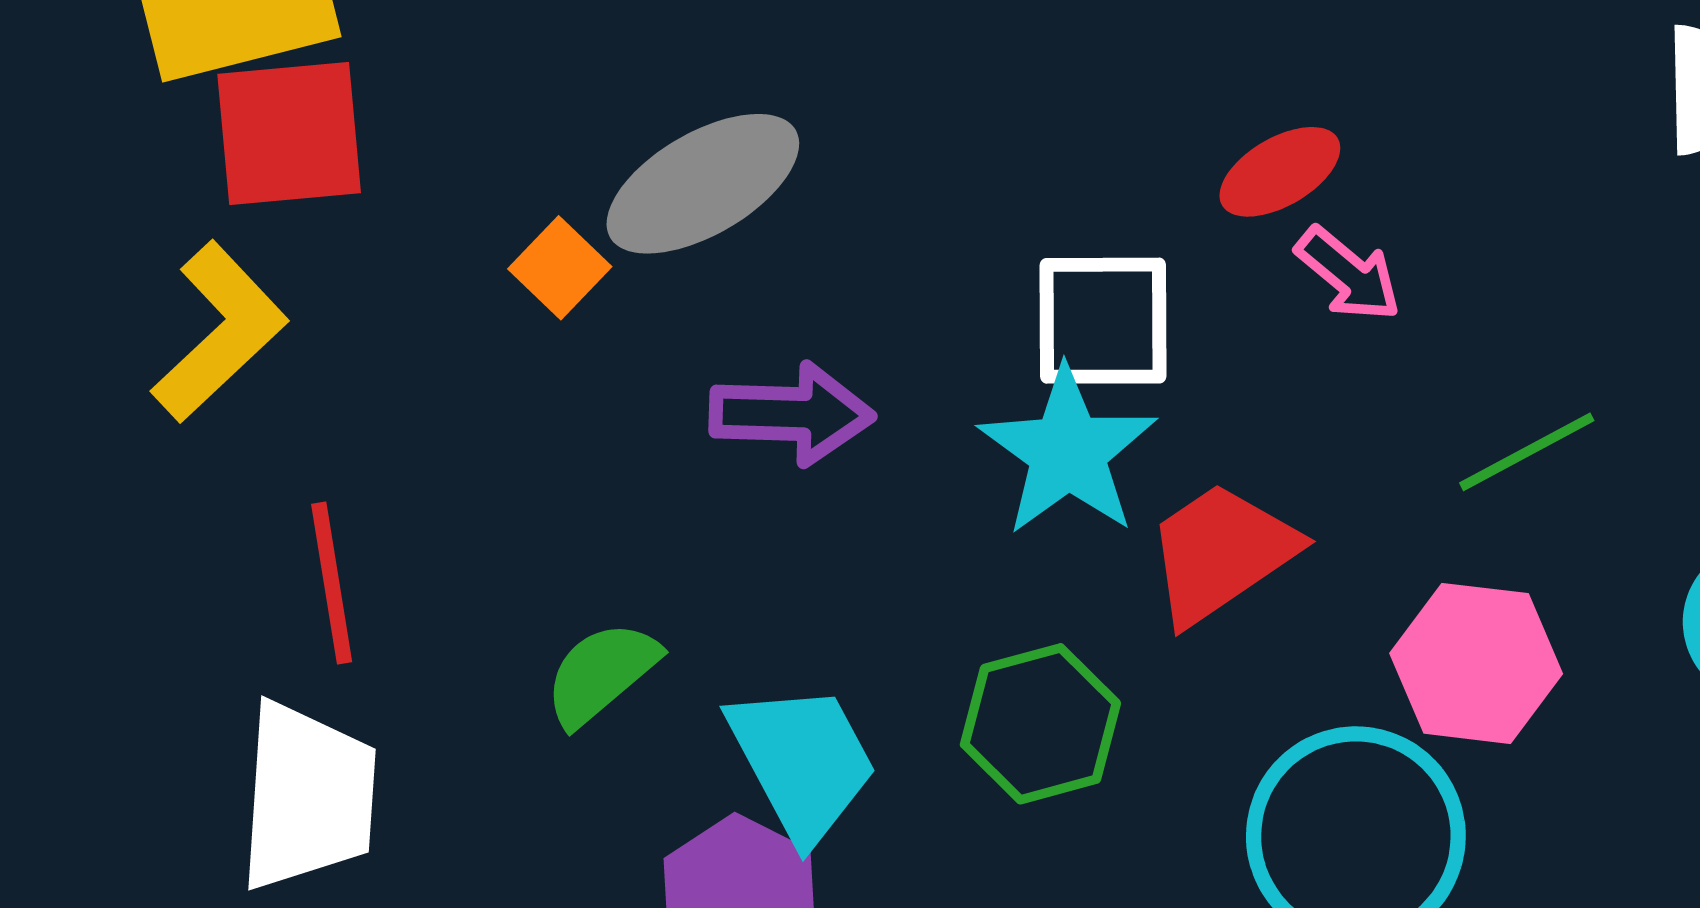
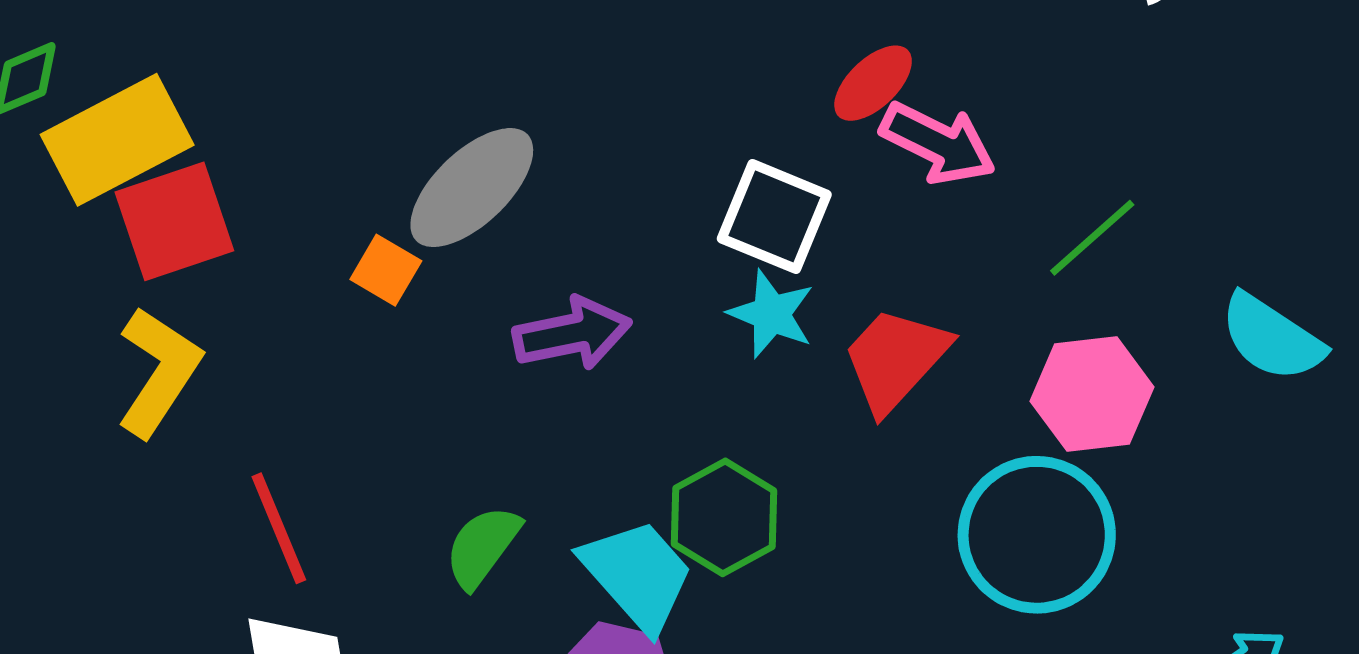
pink arrow: (1348, 274) -> (938, 143), size x1.4
white square: (1103, 321) -> (774, 217), turned 36
cyan star: (1068, 452) -> (771, 314), size x0.7
green hexagon: (1040, 724) -> (724, 517), moved

